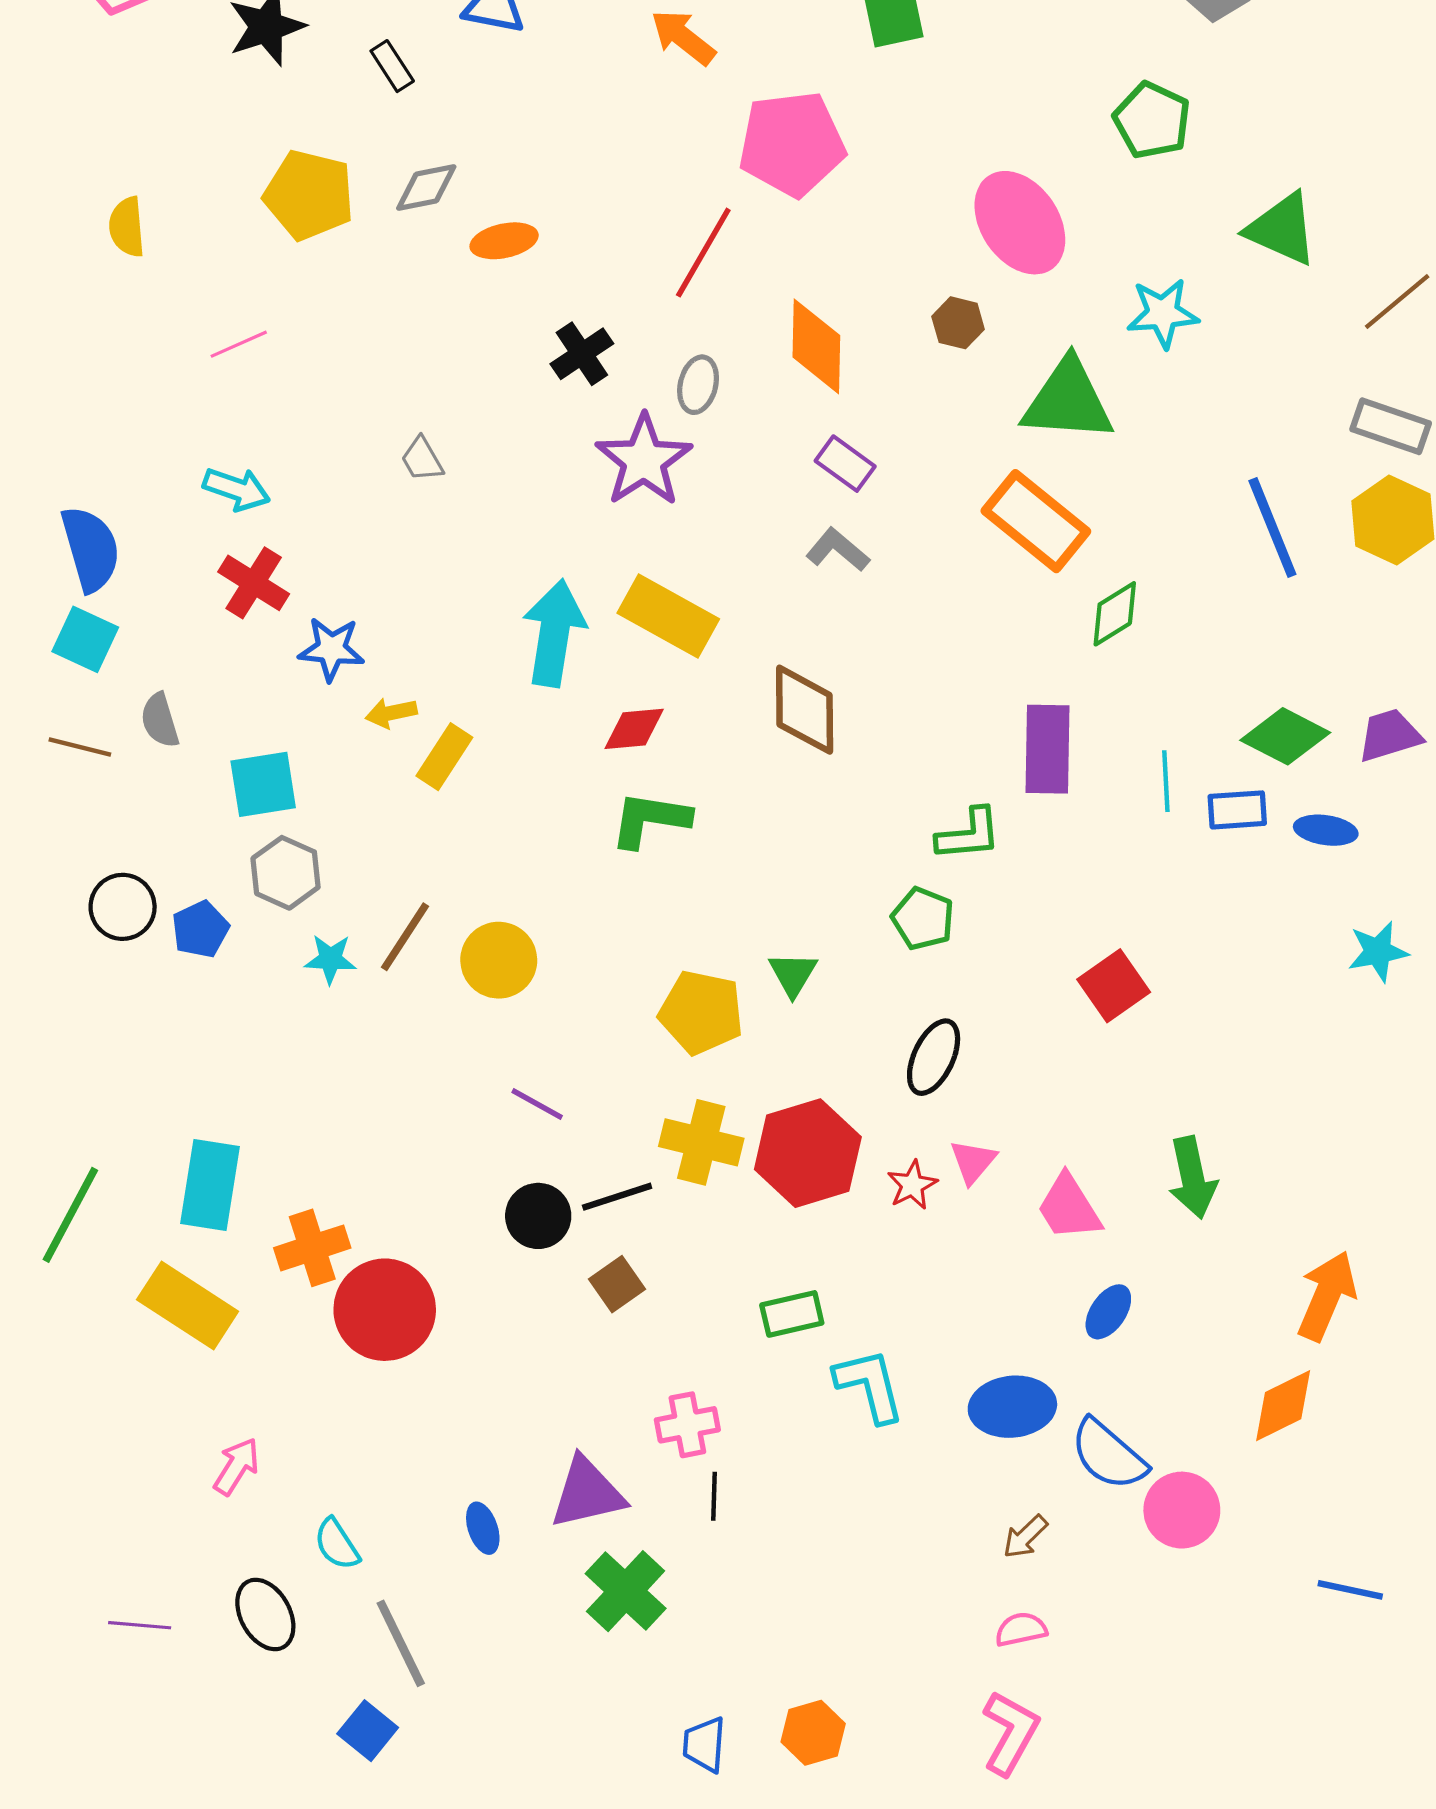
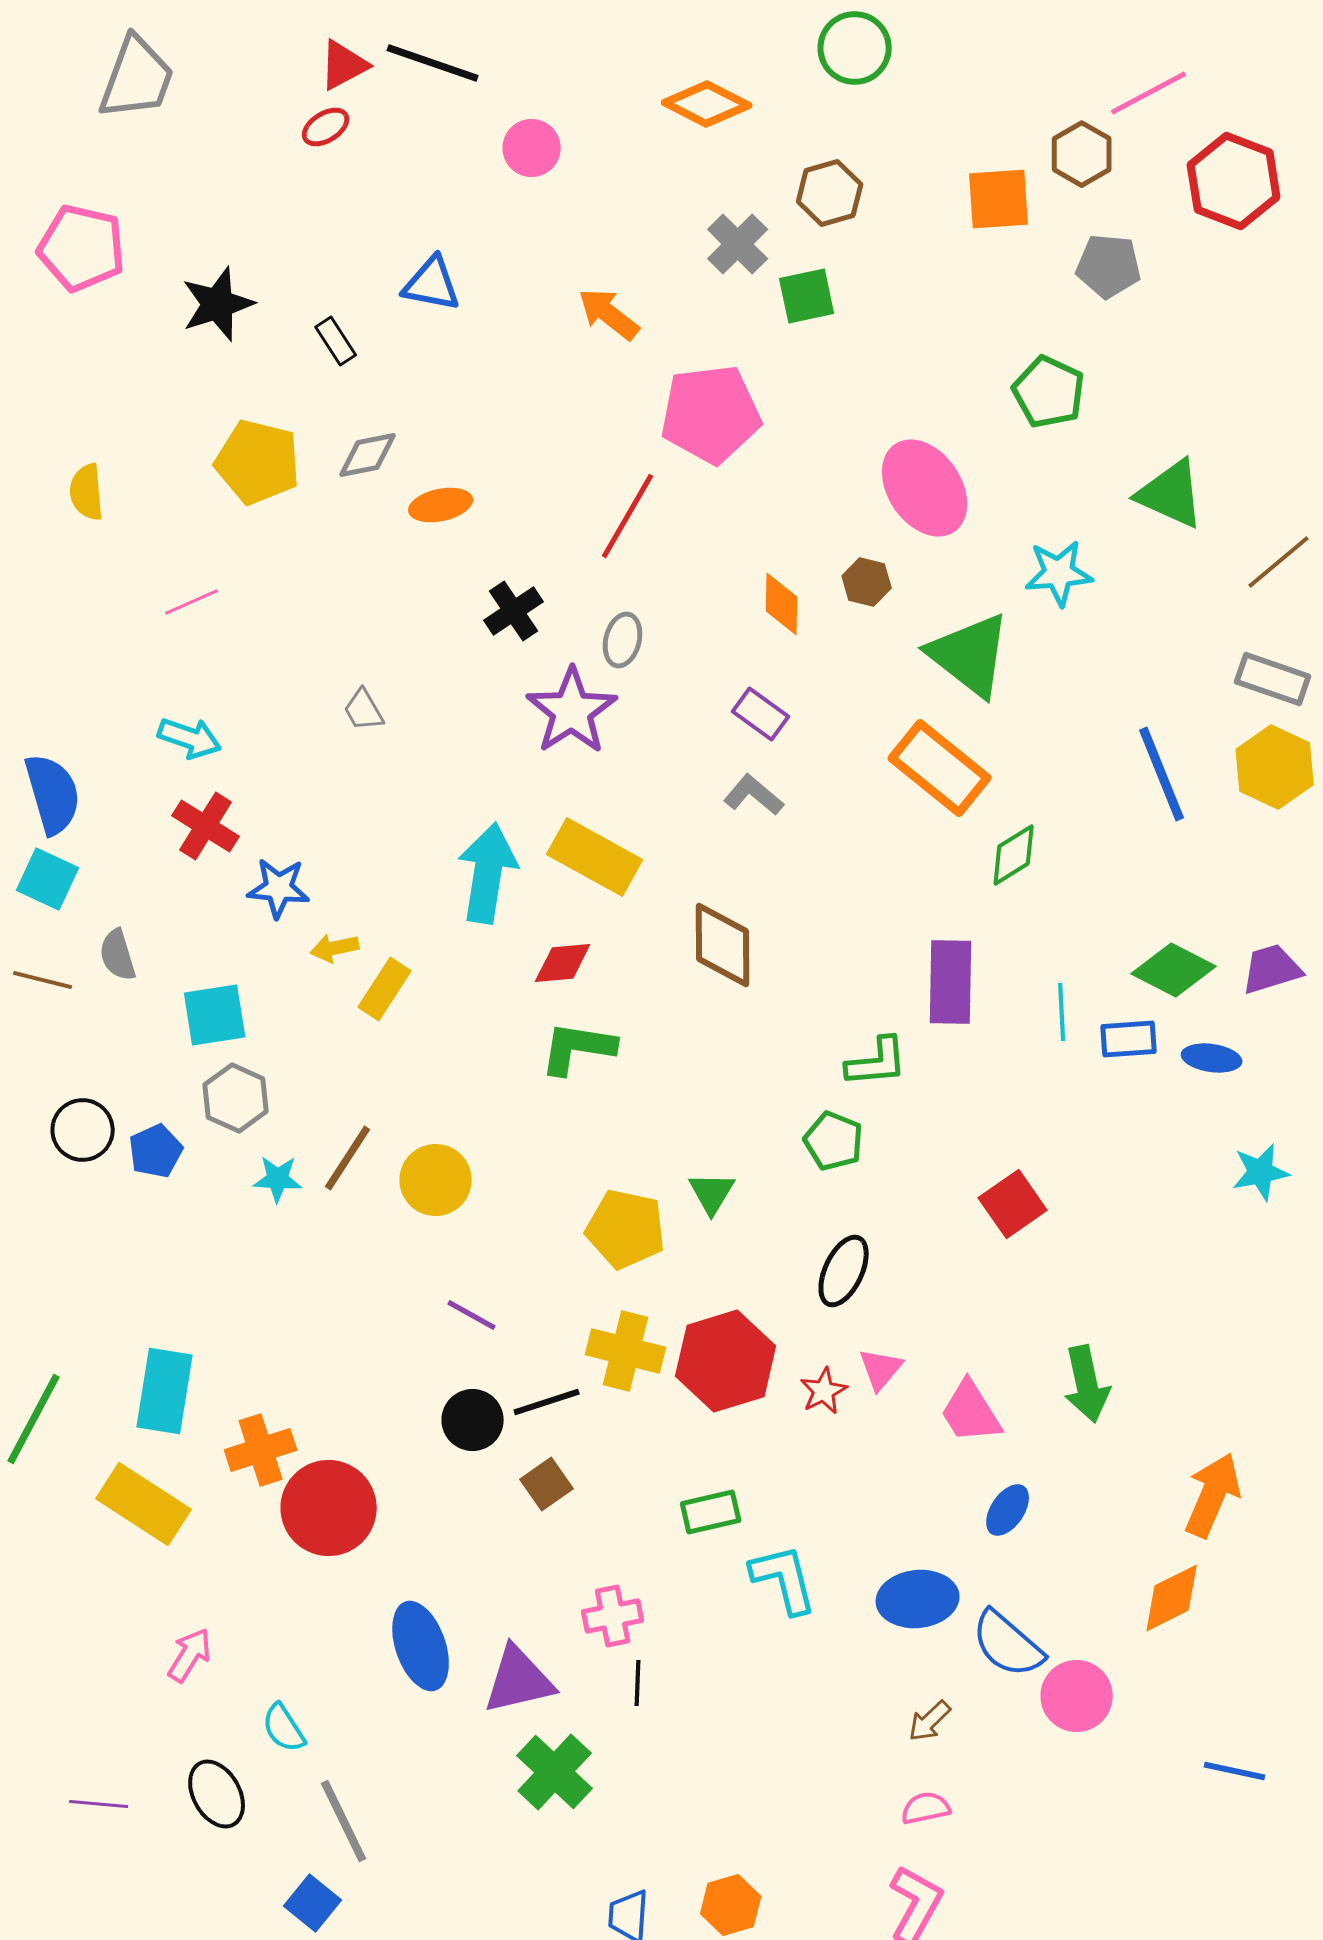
orange diamond: (816, 346) -> (782, 604), moved, size x0.7
green triangle: (1068, 401) -> (970, 655), turned 34
blue ellipse: (483, 1528) -> (421, 1646), moved, size x1.8

